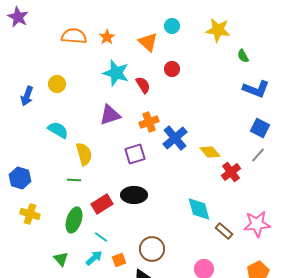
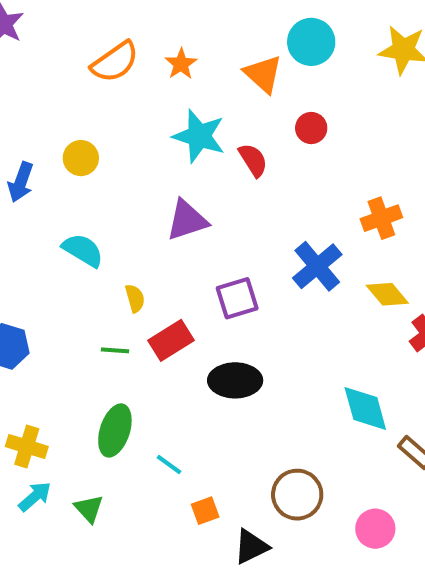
cyan circle: (172, 26) -> (311, 42), size x1.5
orange semicircle: (74, 36) -> (115, 62), turned 140
orange cross: (149, 122) -> (381, 218), moved
yellow semicircle: (84, 154) -> (135, 298), size x0.6
red rectangle: (102, 204) -> (171, 340), moved
yellow cross: (30, 214) -> (27, 447), moved
brown circle: (152, 249) -> (297, 495), moved
cyan arrow: (94, 258) -> (35, 497), moved

